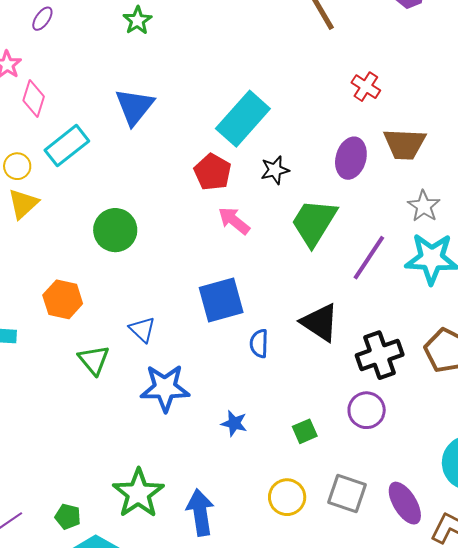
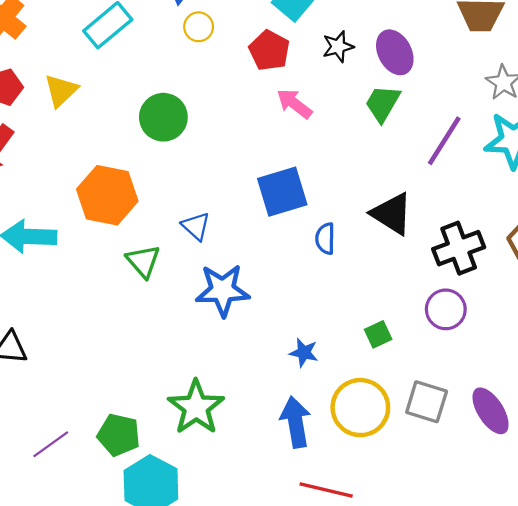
purple ellipse: (351, 158) -> (395, 52), moved, turned -42
yellow circle: (17, 166) -> (199, 27), moved
green trapezoid: (314, 222) -> (383, 103), size x0.7
orange hexagon: (63, 299) -> (107, 195), size x1.4
blue star: (234, 423) -> (304, 353), moved
yellow circle: (287, 497) -> (360, 408), size x1.4
blue arrow: (200, 512) -> (296, 422), moved
green pentagon: (68, 517) -> (119, 435), size x1.5

